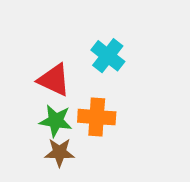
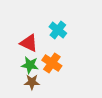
orange cross: (97, 117) -> (52, 63), turned 30

